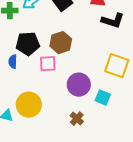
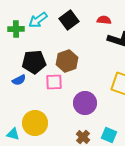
blue semicircle: (13, 62) -> (19, 80), turned -120
cyan square: (103, 98) -> (109, 135), moved

